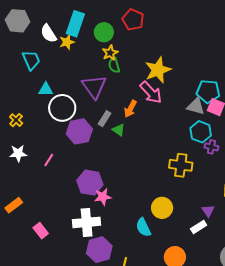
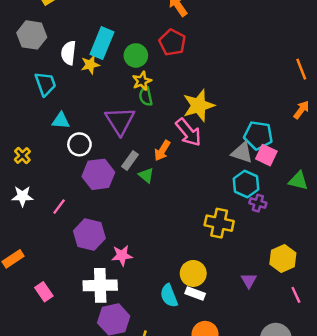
white semicircle: (49, 34) -> (68, 53), turned 36
white circle: (62, 108) -> (79, 144), size x0.7
purple hexagon: (90, 183) -> (89, 235), moved
white rectangle: (199, 227) -> (195, 293), moved, turned 49

